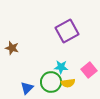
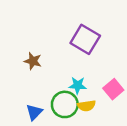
purple square: (67, 31) -> (85, 39), turned -30
brown star: (12, 48) -> (33, 61), moved

